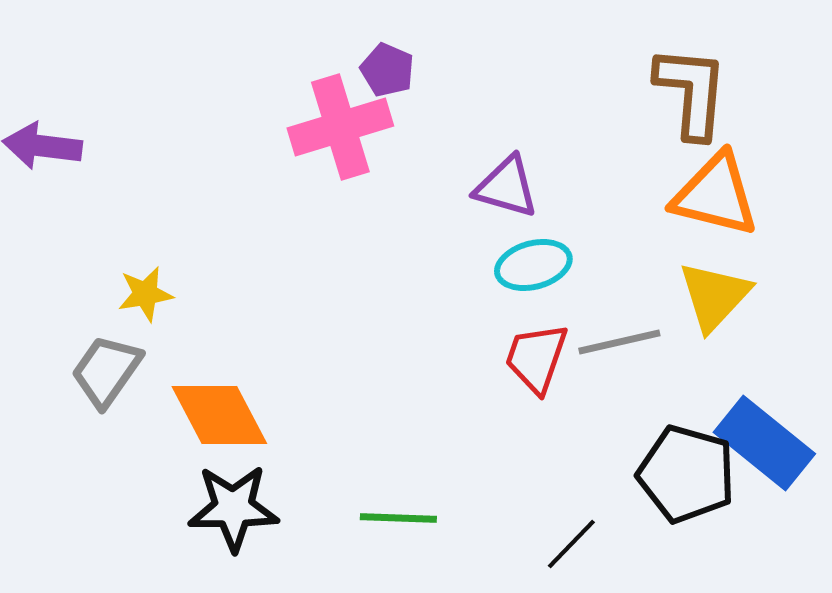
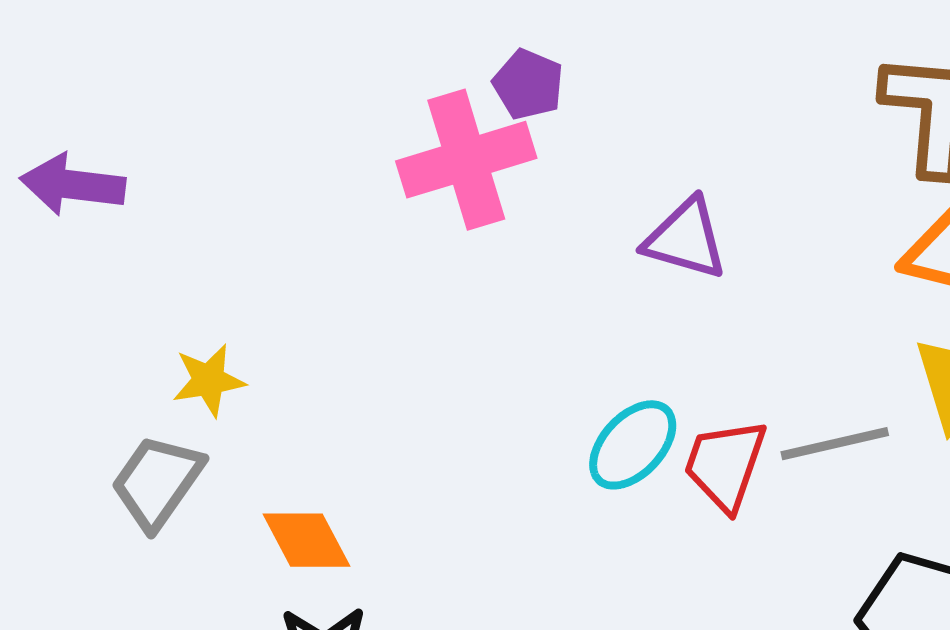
cyan ellipse: (533, 265) -> (633, 445), moved, turned -32
orange diamond: (219, 415) -> (306, 540), size x0.7

